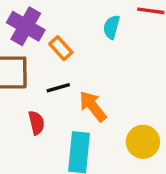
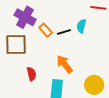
cyan semicircle: (111, 27) -> (81, 26), moved
black line: (58, 88) -> (64, 32), moved

